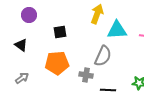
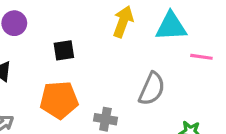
cyan triangle: (117, 30) -> (171, 26), moved
gray semicircle: (103, 56) -> (152, 89), moved

